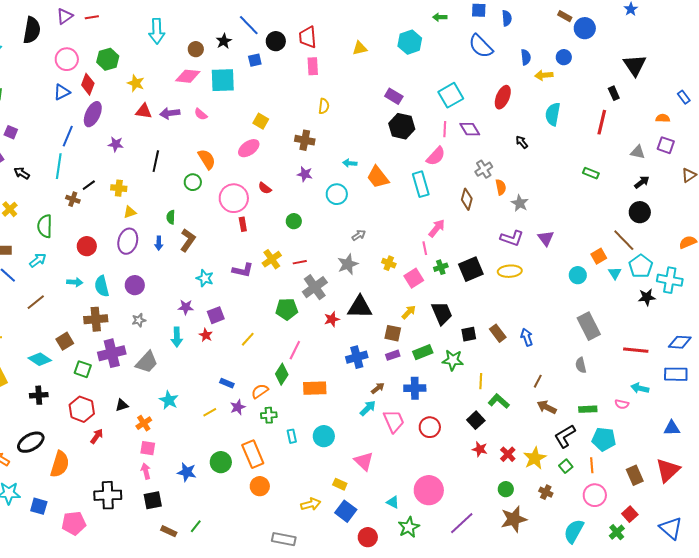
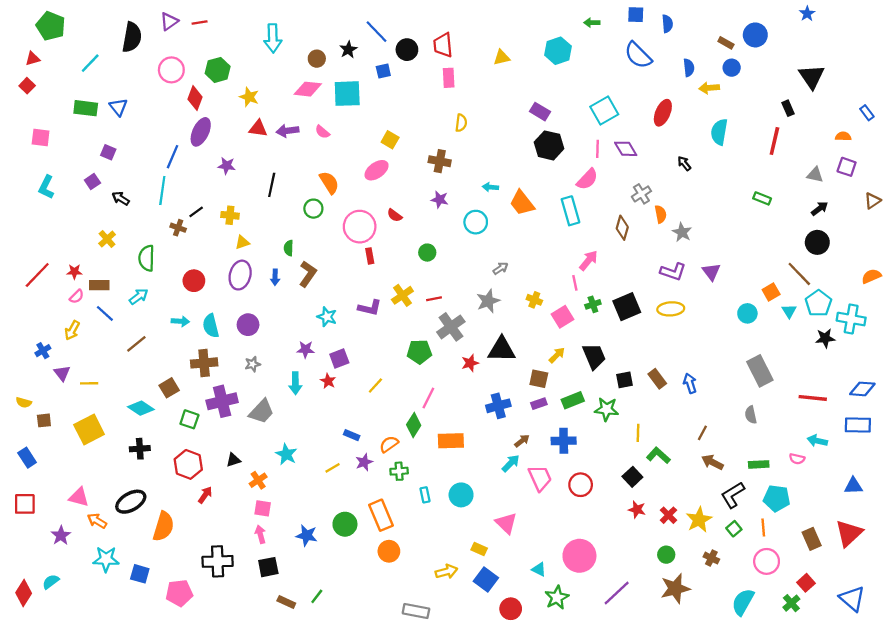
brown rectangle: (565, 16) -> (726, 43), moved
blue triangle: (62, 92) -> (118, 107), moved, turned -42

